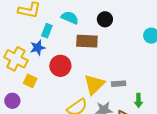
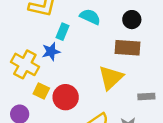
brown rectangle: (87, 41) -> (127, 48), moved
red circle: (60, 66) -> (66, 97), moved
yellow triangle: (94, 84) -> (111, 78), moved

